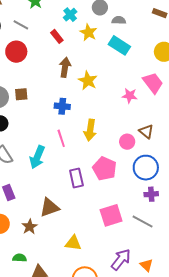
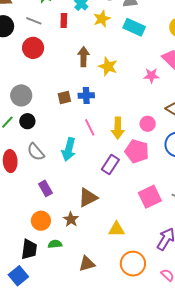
yellow star: (88, 32) -> (102, 19), turned 30
red rectangle: (57, 36) -> (64, 20), moved, turned 48
brown square: (21, 94) -> (64, 98), moved
yellow arrow: (90, 130) -> (118, 128), moved
pink circle: (127, 142) -> (148, 124), moved
purple rectangle: (76, 178) -> (110, 164), turned 54
green semicircle: (20, 258) -> (55, 244), moved

